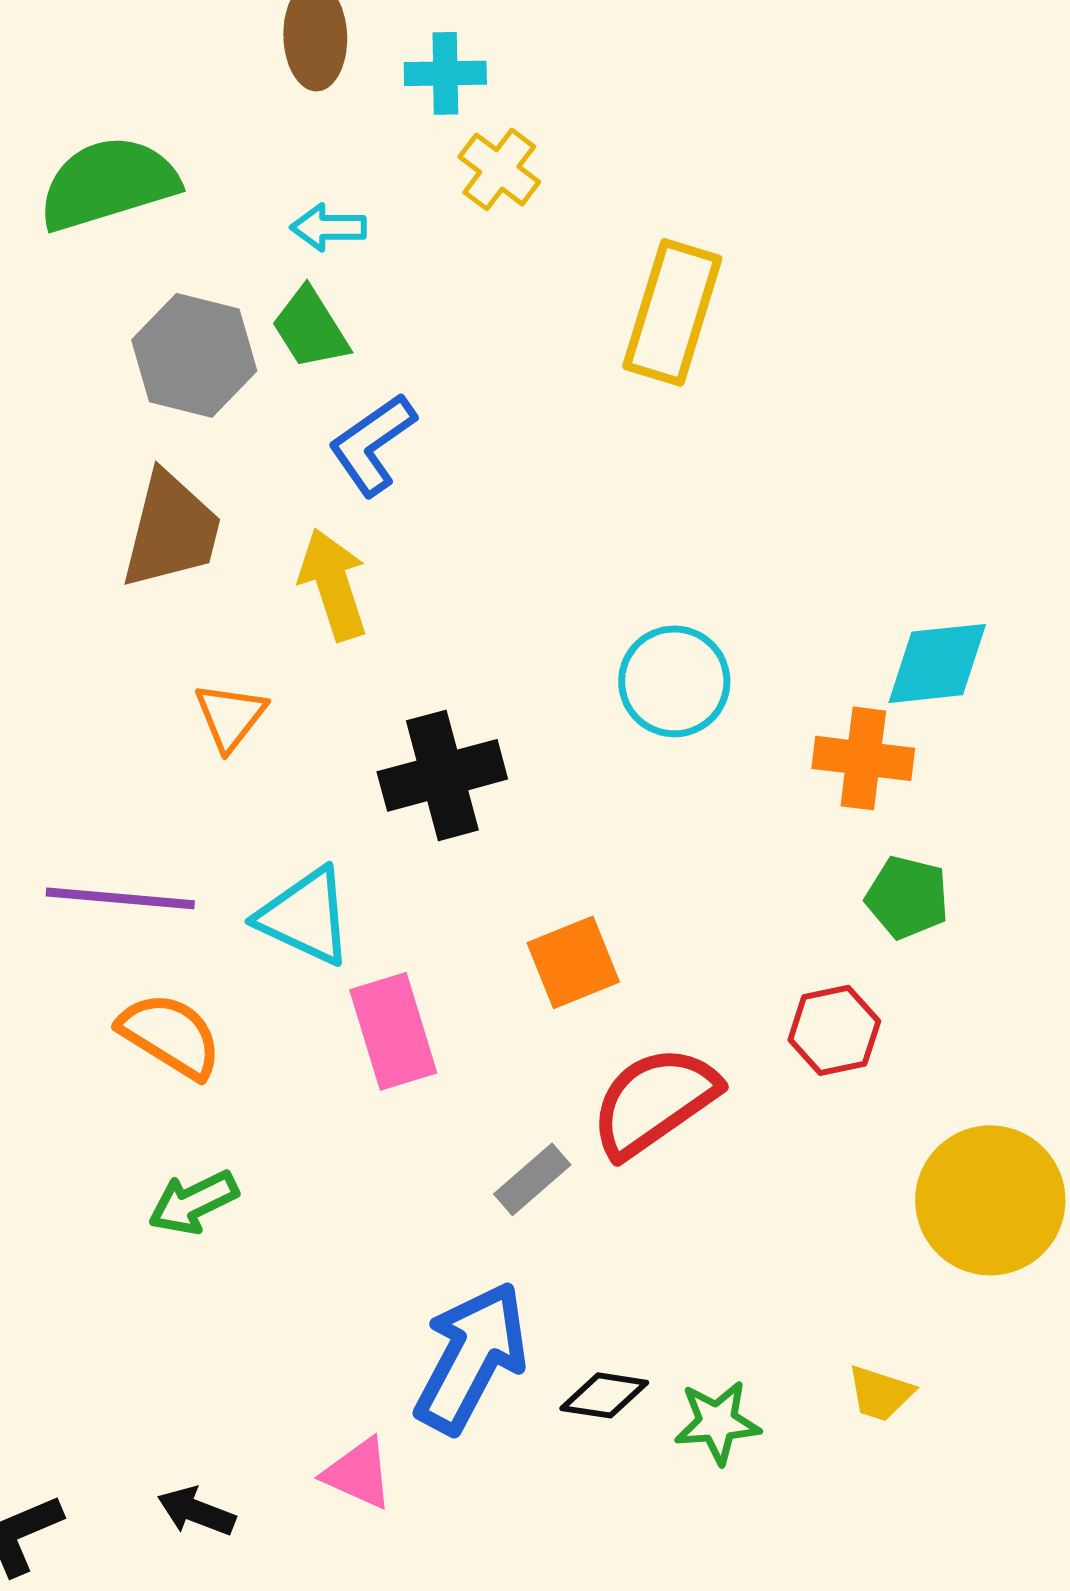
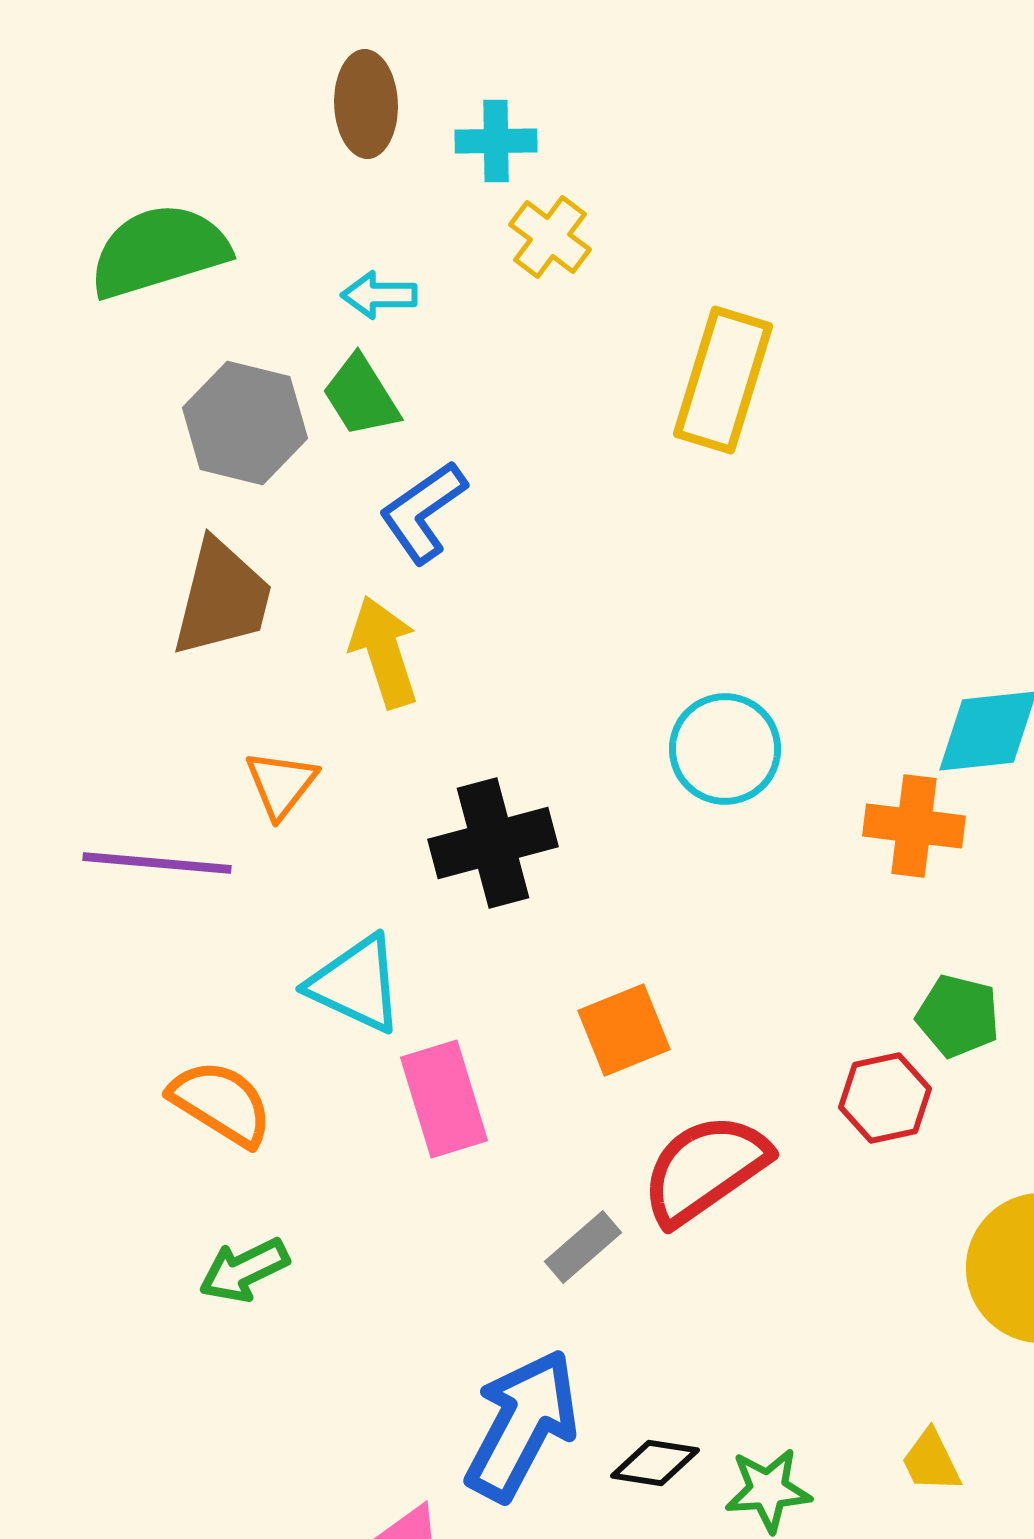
green pentagon: (907, 897) -> (958, 1016), moved
purple line: (120, 898) -> (157, 863), moved
yellow trapezoid: (880, 1393) -> (931, 1461), turned 46

